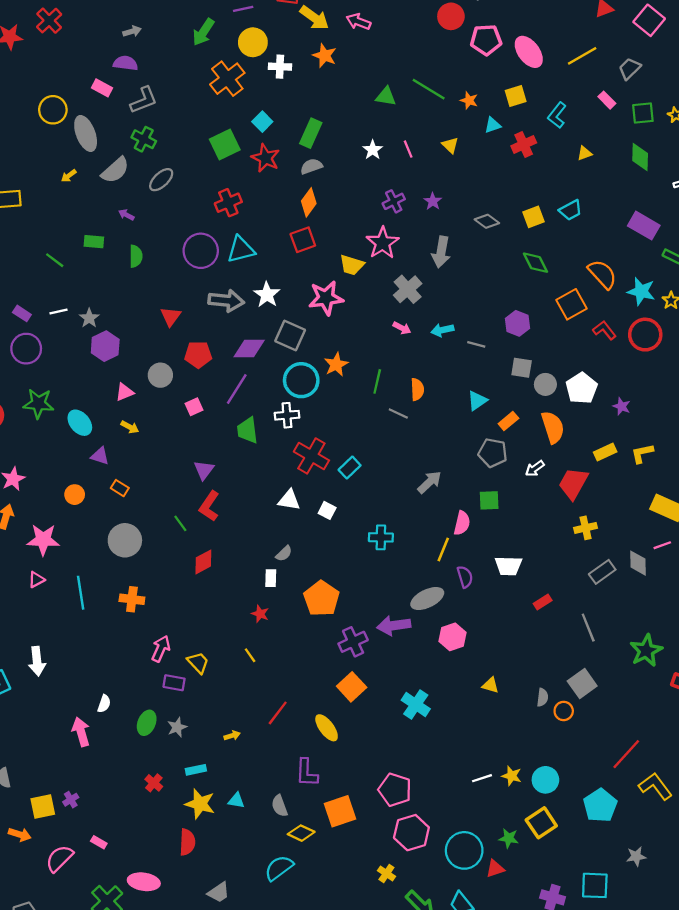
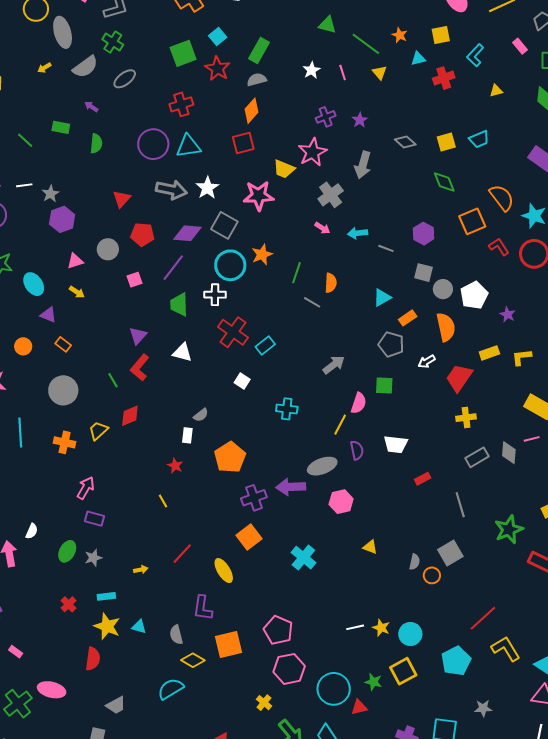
green line: (429, 89) -> (366, 44), moved
white triangle: (289, 500) -> (182, 352), moved
yellow trapezoid: (198, 663) -> (98, 431), moved, turned -95

